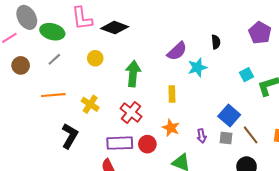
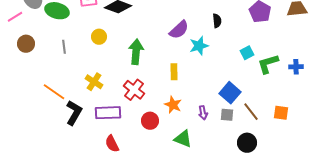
gray line: (54, 59) -> (64, 47), moved, turned -56
orange line: (53, 95) -> (54, 92), moved, turned 40
purple rectangle: (120, 143) -> (108, 113), moved

